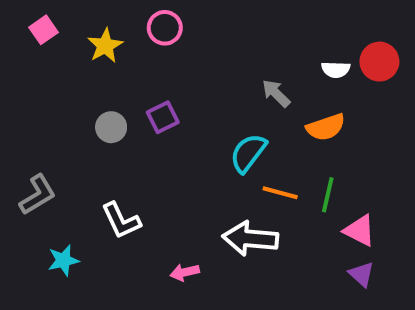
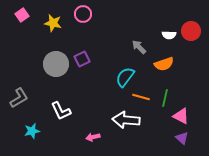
yellow star: (105, 46) -> (53, 23), turned -30
gray circle: (111, 127) -> (56, 64), size x1.6

